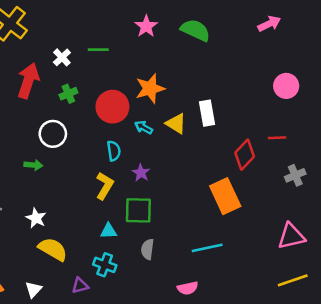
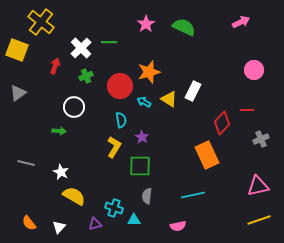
white cross: (62, 57) -> (81, 48), size x1.5
red arrow: (28, 81) -> (55, 66), size x0.6
white rectangle: (207, 113) -> (193, 91), turned 36
cyan triangle: (109, 231) -> (134, 220), moved

